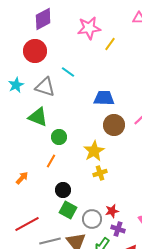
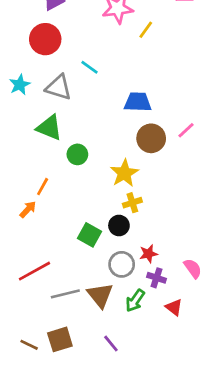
orange line: (51, 161) -> (43, 187), moved
black circle: (63, 190) -> (119, 225), moved
green square: (68, 210) -> (89, 235), moved

